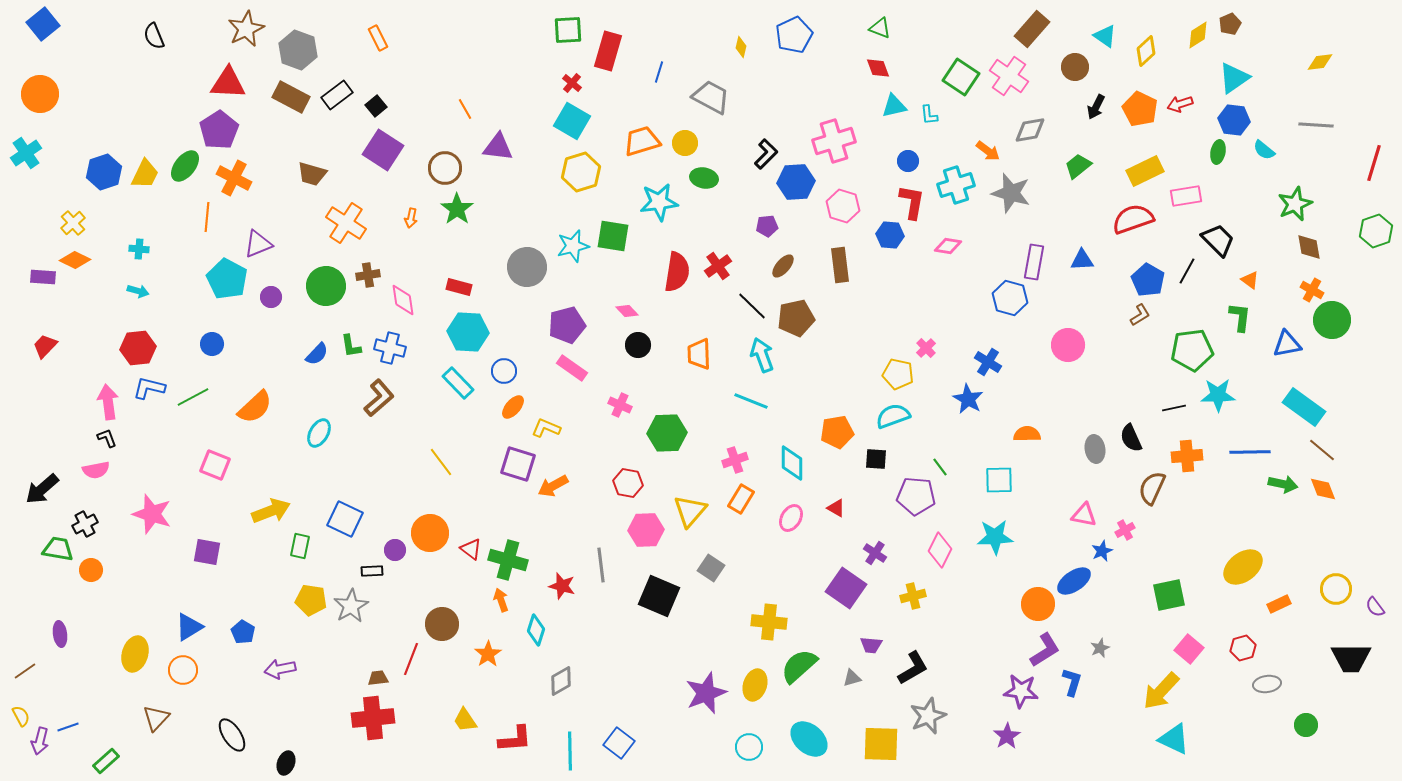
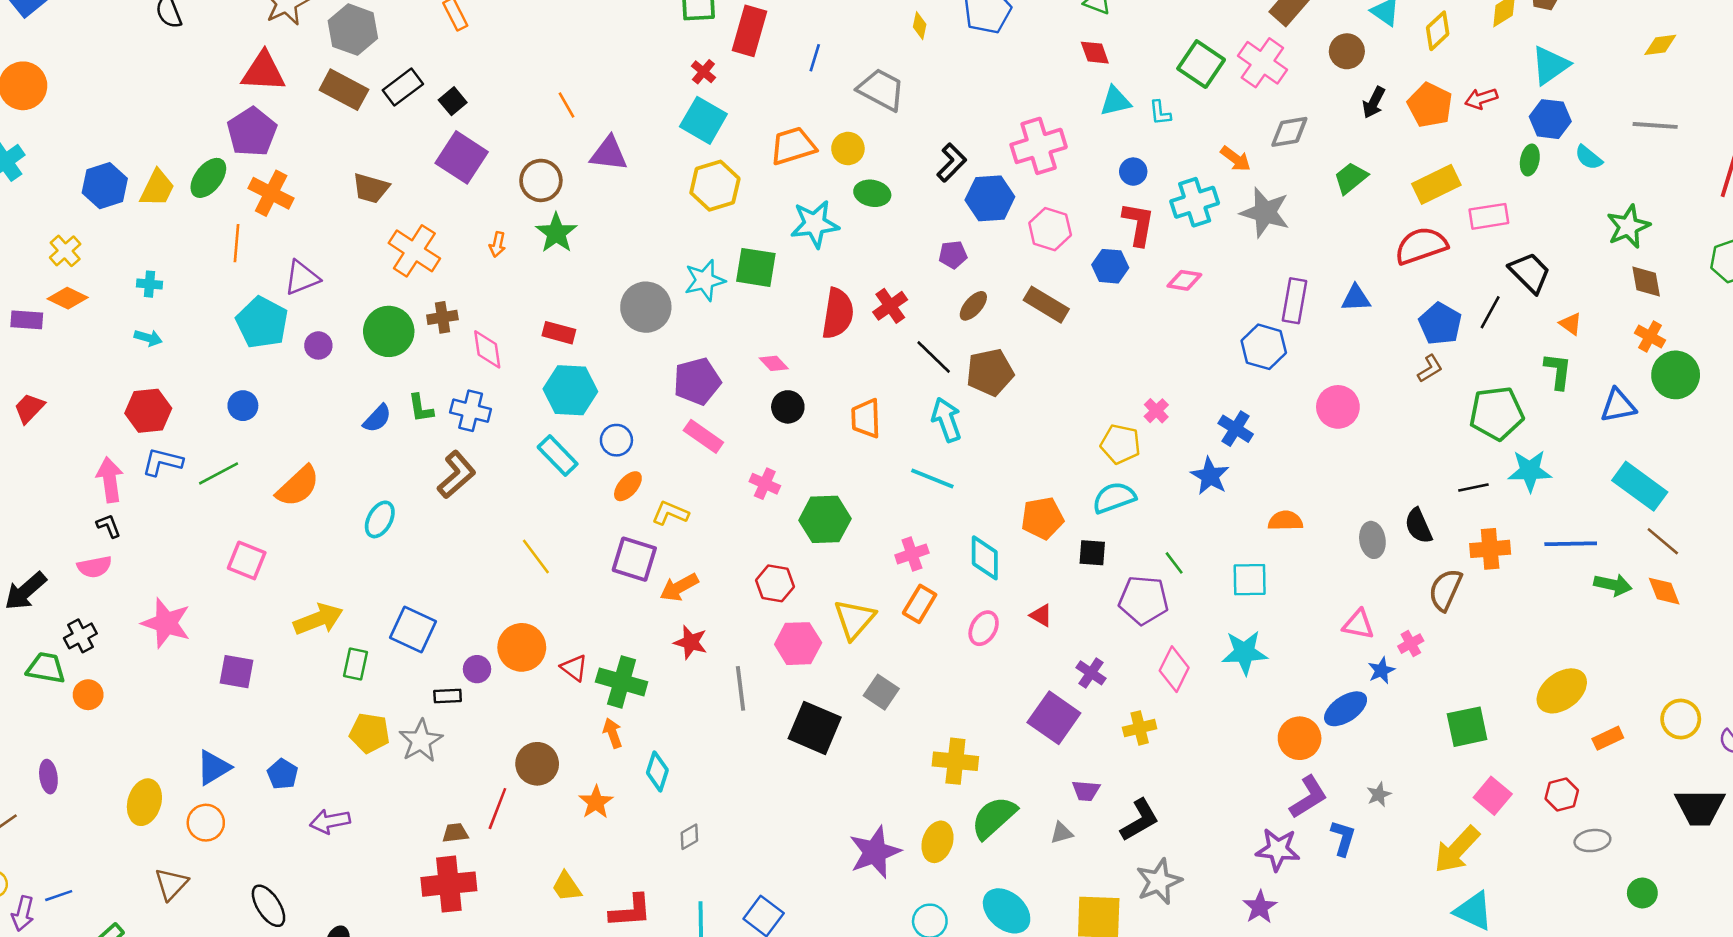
brown rectangle: (840, 265) -> (1046, 305), turned -52
red star: (562, 586) -> (691, 642), moved
gray diamond: (561, 681) -> (689, 837), size x0.7

